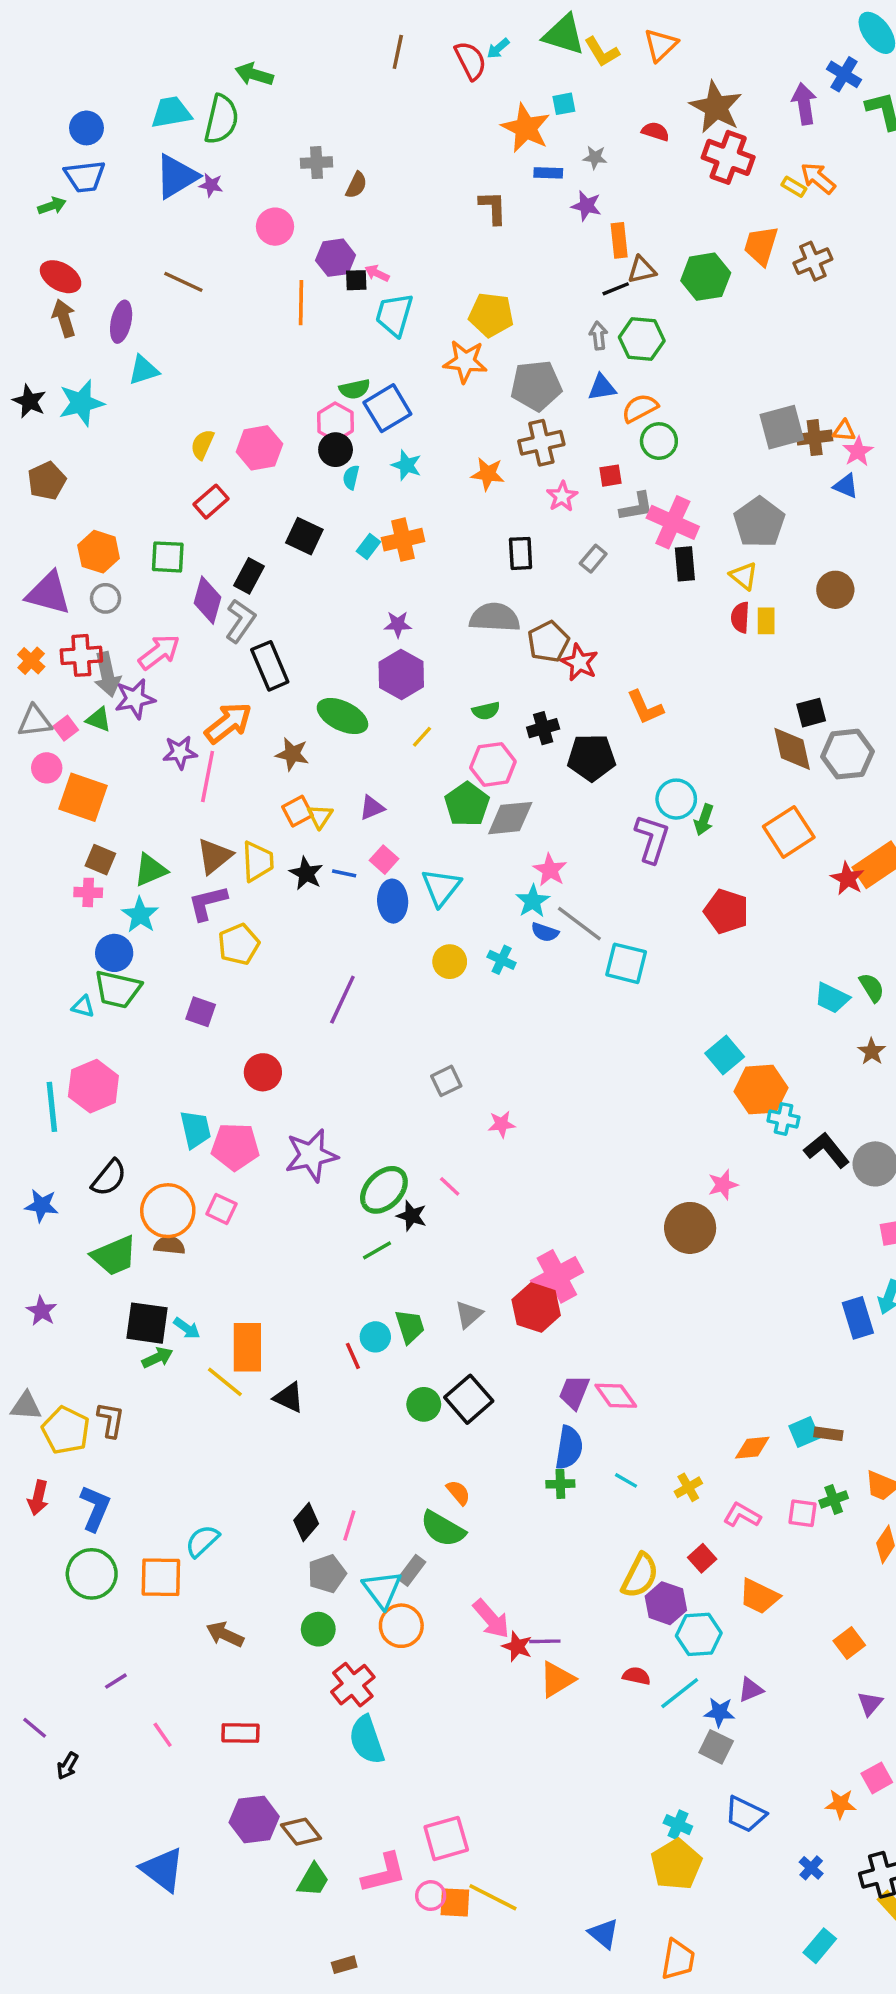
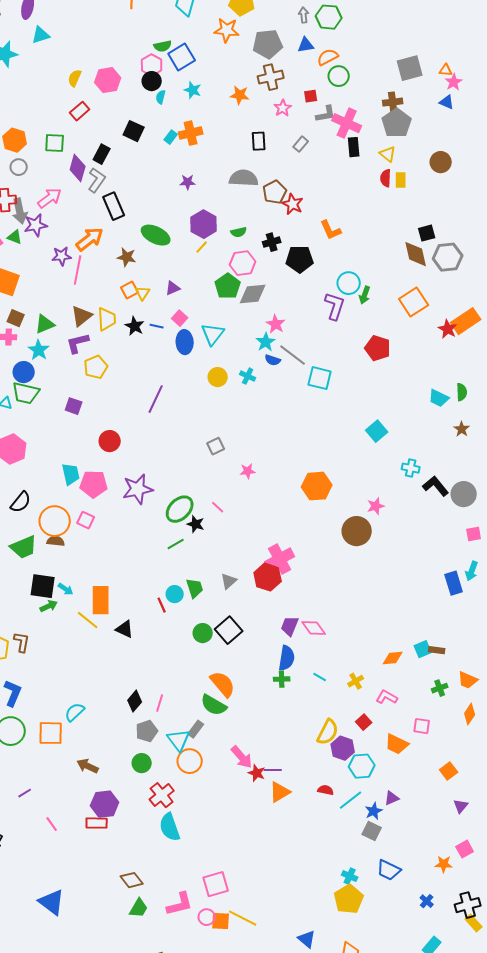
brown cross: (815, 438) -> (393, 102), moved
purple hexagon: (401, 675) -> (204, 224), moved
green semicircle: (872, 988) -> (462, 392), turned 30
orange hexagon: (761, 1090) -> (317, 486), moved
orange semicircle: (458, 1493) -> (223, 684), size x1.8
pink square: (802, 1513) -> (422, 726), moved
blue star: (719, 1712) -> (374, 811), turned -30
purple hexagon: (254, 1819) -> (105, 804), moved

